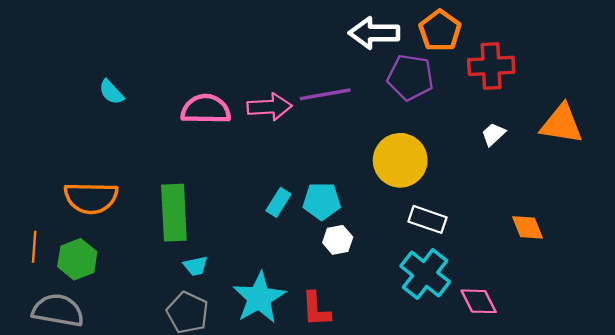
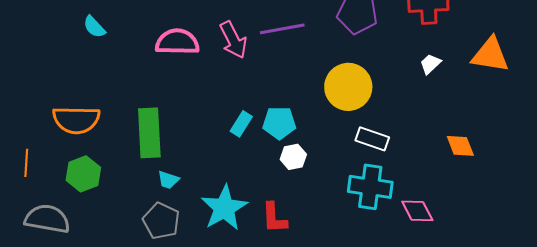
pink arrow: (269, 107) -> (233, 40), turned 66
green hexagon: (77, 259) -> (83, 174), moved
cyan trapezoid: (196, 266) -> (168, 180), turned 30
cyan cross: (425, 274) -> (370, 187), turned -30

